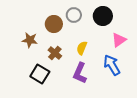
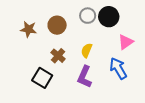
gray circle: (74, 15) -> (88, 16), moved
brown star: (30, 40) -> (29, 29), moved

